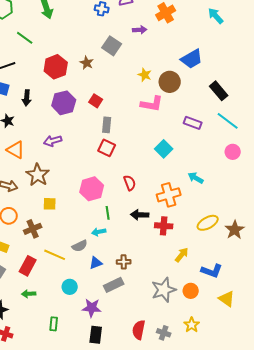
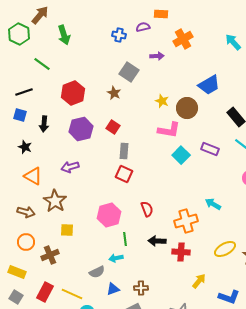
brown star: (87, 63) -> (114, 93), moved
cyan square: (164, 149) -> (181, 155), moved
yellow line: (55, 255) -> (72, 294), moved

